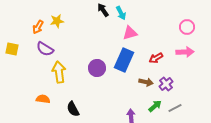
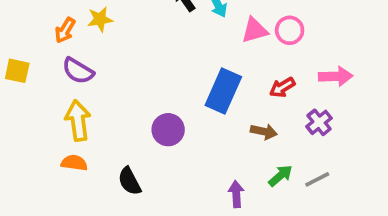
pink circle: (187, 27) -> (290, 30), moved
pink triangle: (130, 33) -> (255, 30), moved
purple circle: (97, 68) -> (168, 130), moved
yellow arrow: (59, 72) -> (78, 120), moved
purple cross: (166, 84) -> (319, 122), moved

